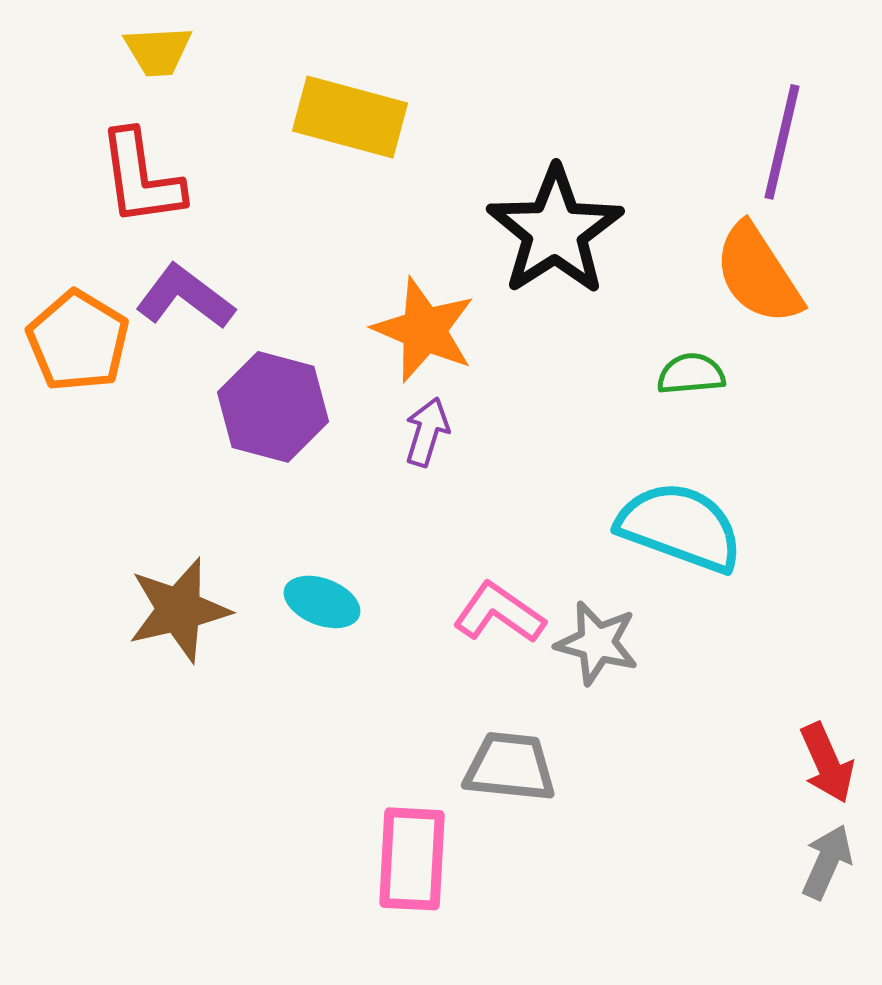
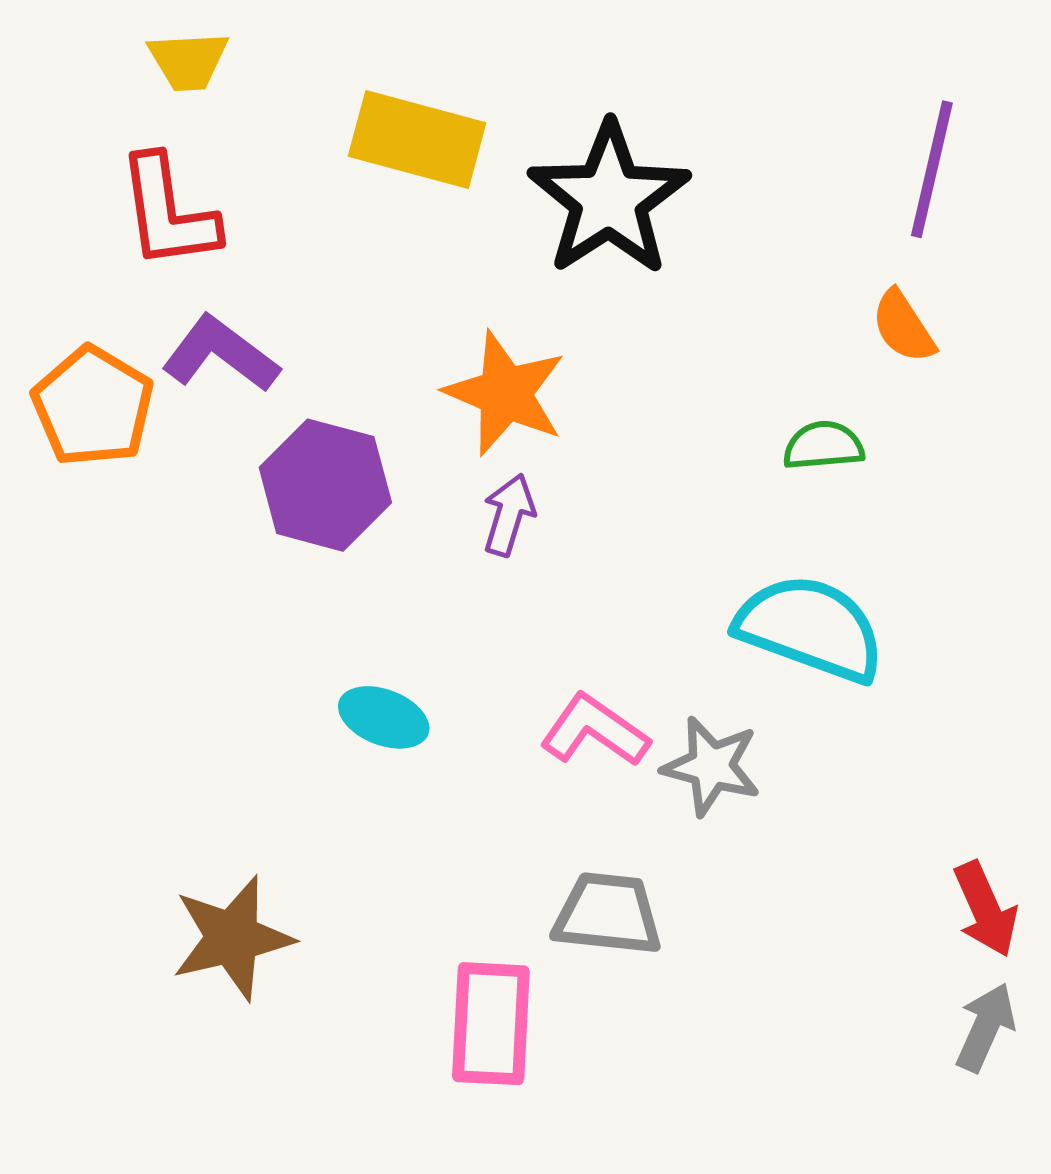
black star: (555, 231) -> (609, 199), moved
orange semicircle: (758, 274) -> (903, 327), size x0.6
brown star: (179, 610) -> (232, 938), moved

